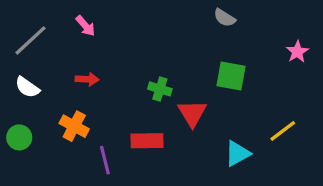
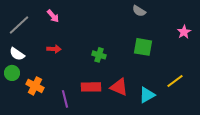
red triangle: (192, 113) -> (119, 87), moved, turned -36
orange cross: (74, 126) -> (35, 86), moved
green circle: (19, 137) -> (12, 73), moved

